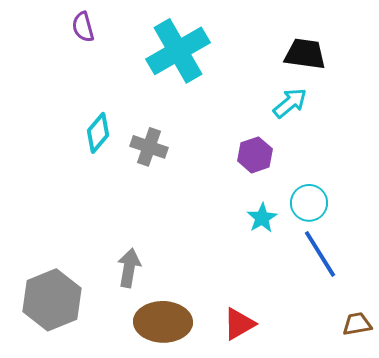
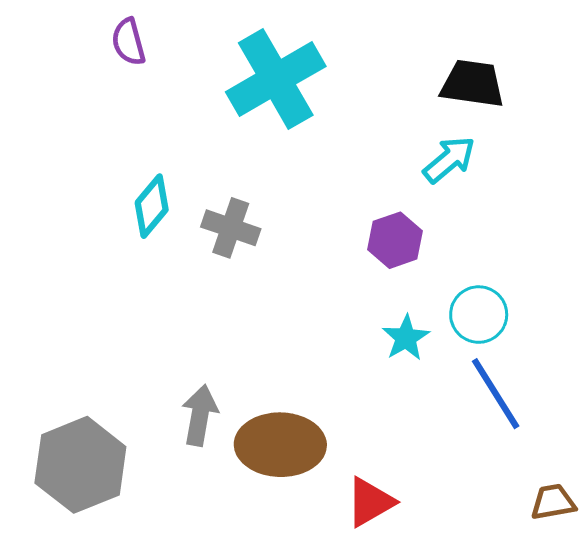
brown ellipse: (163, 322) -> (280, 445), moved

